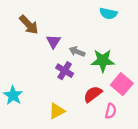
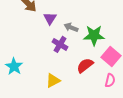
pink semicircle: (111, 111) -> (110, 80), moved

